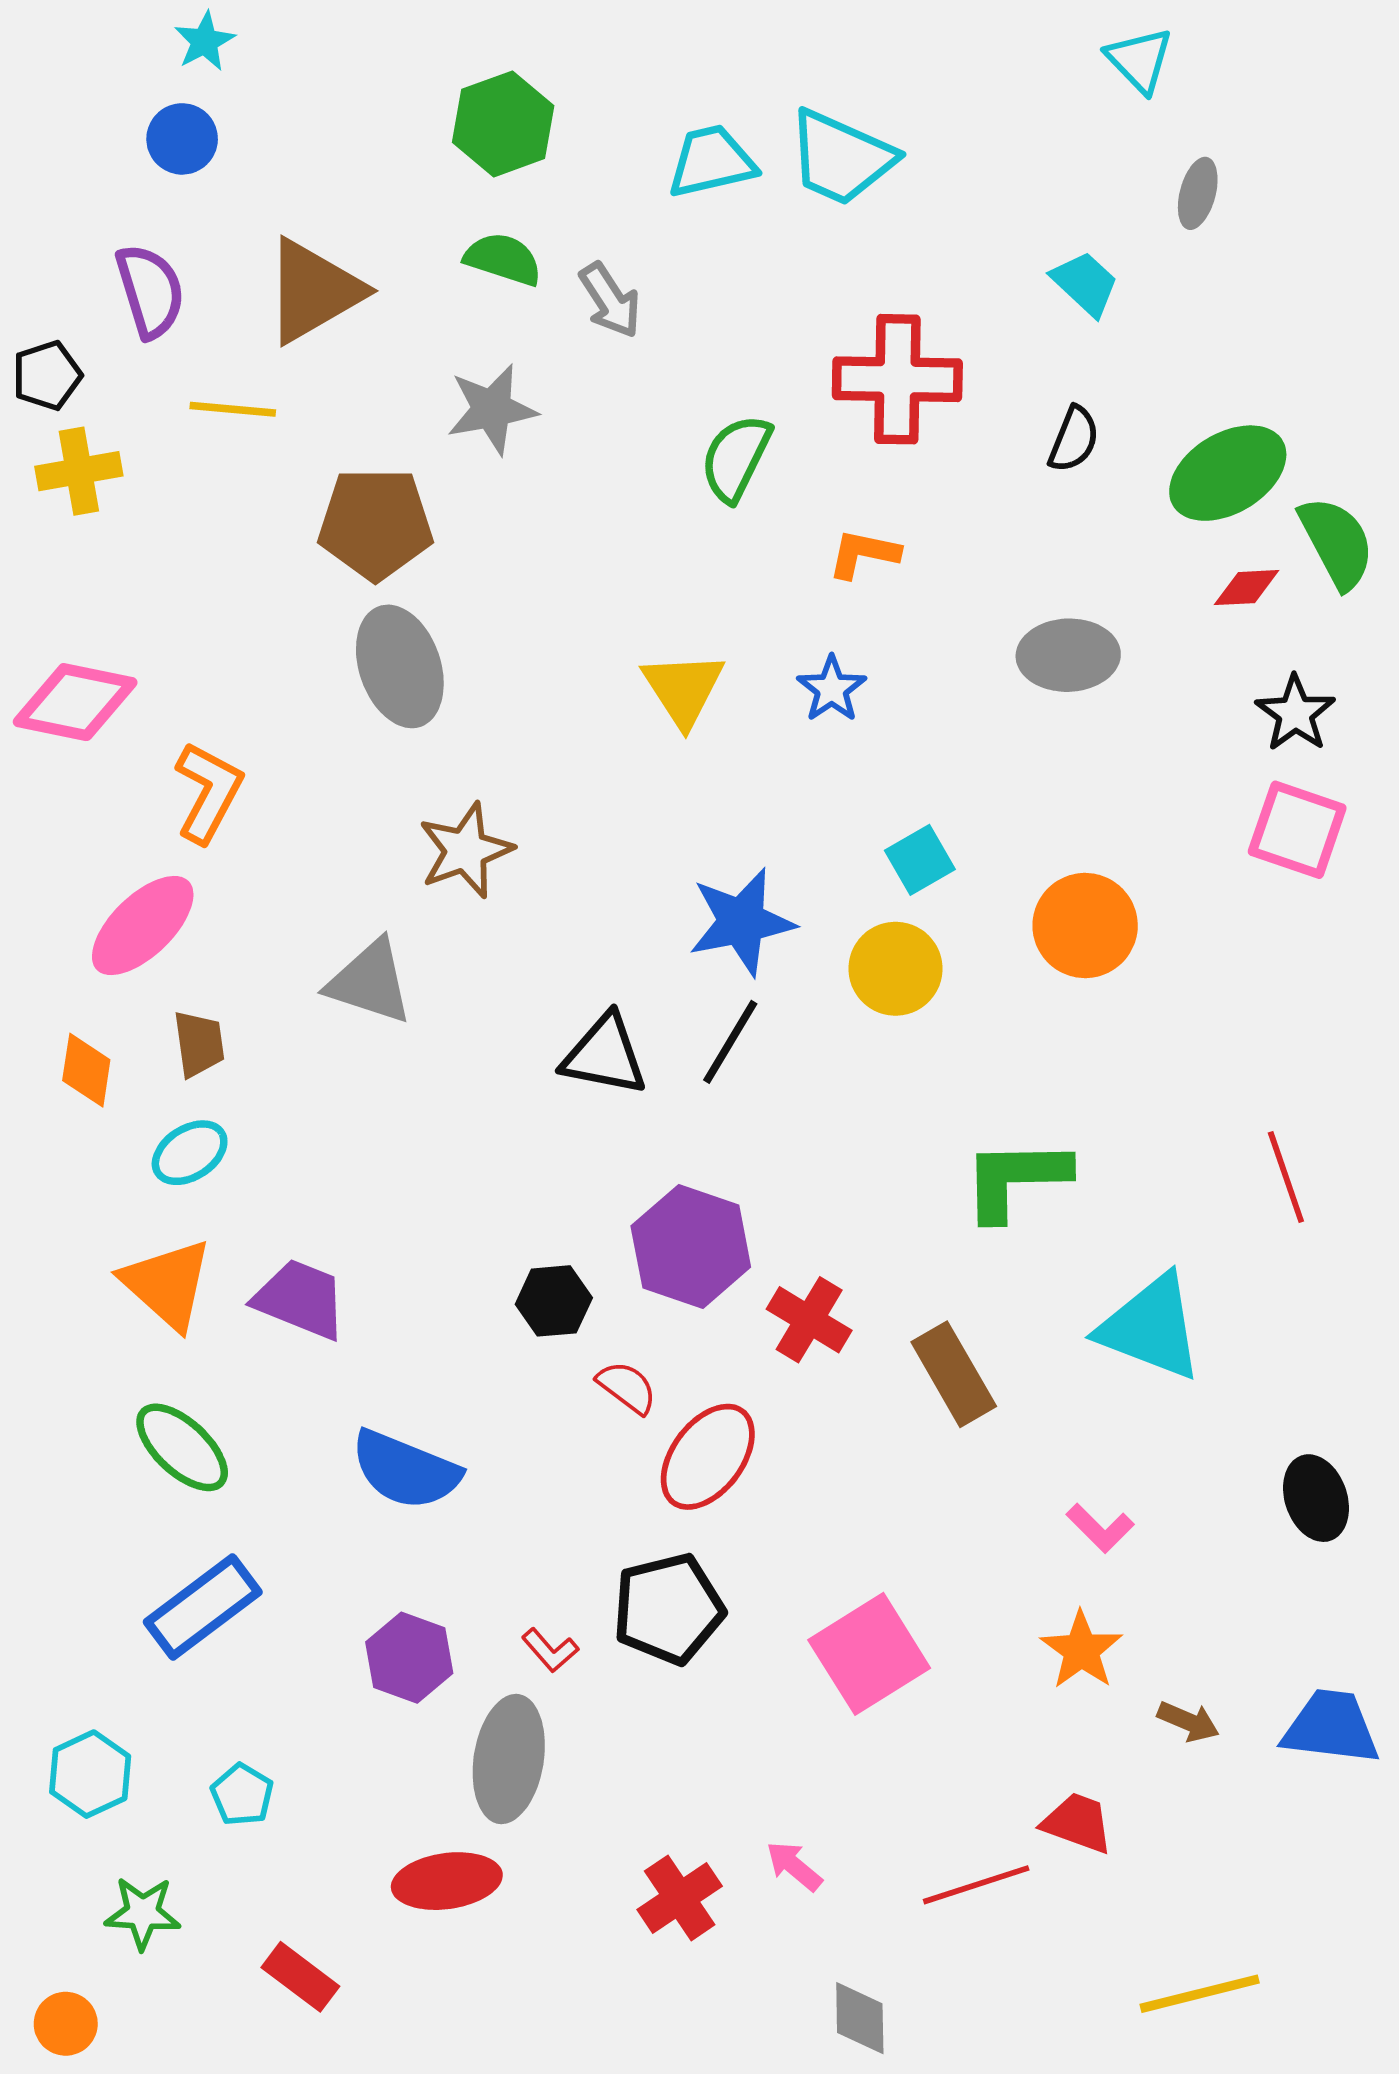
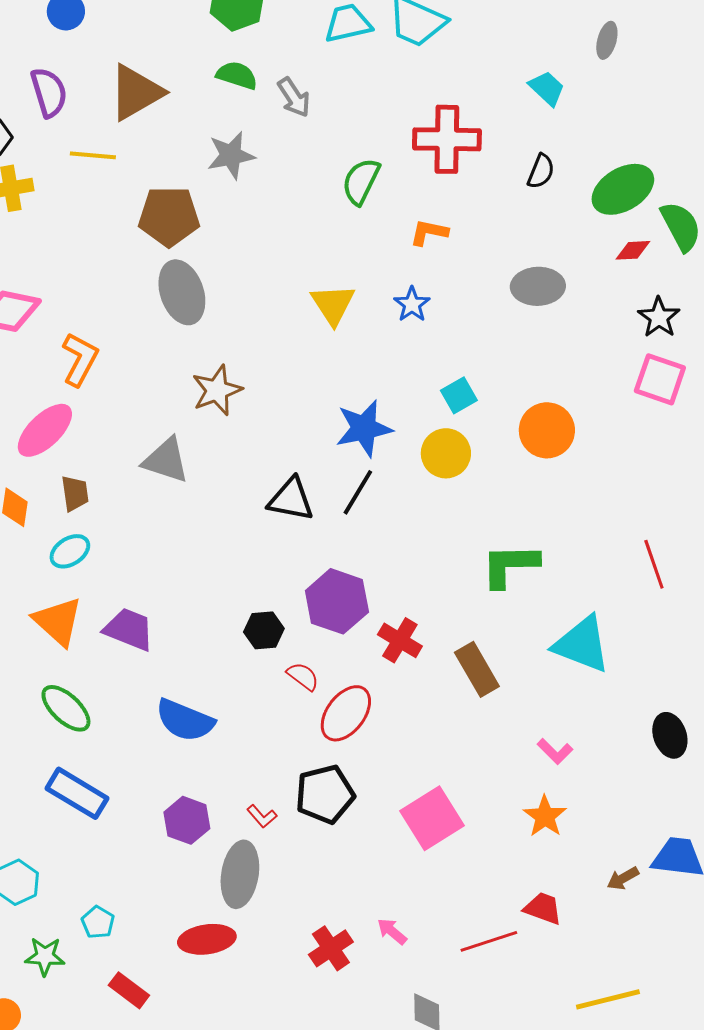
blue rectangle: (203, 1607) -> (77, 793), turned 68
brown arrow: (1188, 1721) -> (623, 878), moved, turned 128
cyan pentagon: (242, 1795) -> (98, 922), moved

